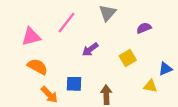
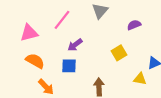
purple arrow: (90, 49) -> (75, 45), moved
blue square: (74, 84) -> (69, 66), moved

